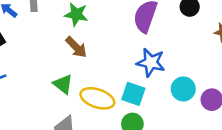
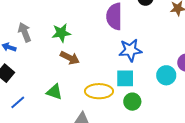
green triangle: (63, 84) -> (54, 92), moved
cyan circle: (183, 89) -> (166, 75), moved

